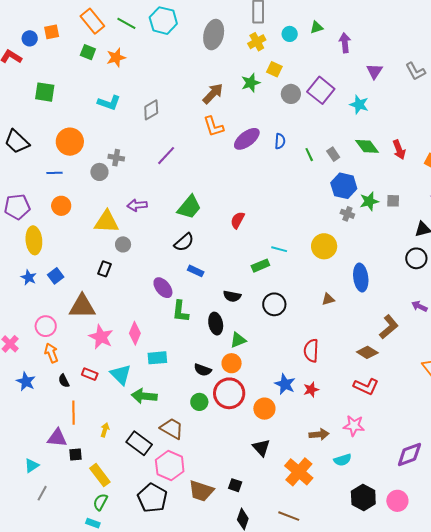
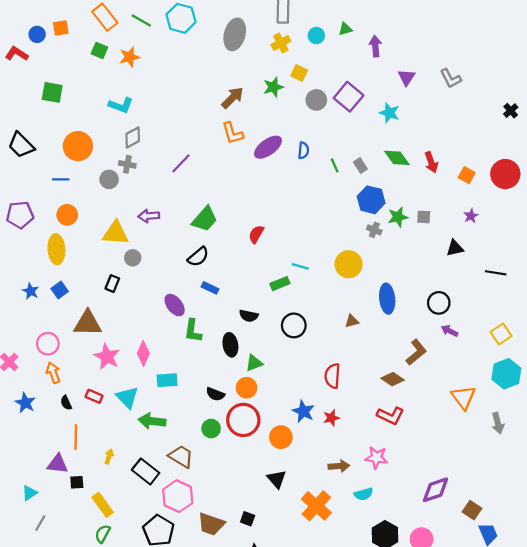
gray diamond: (151, 110) -> (133, 138), moved
yellow ellipse: (34, 240) -> (56, 249), moved
black circle: (416, 258) -> (439, 303), moved

